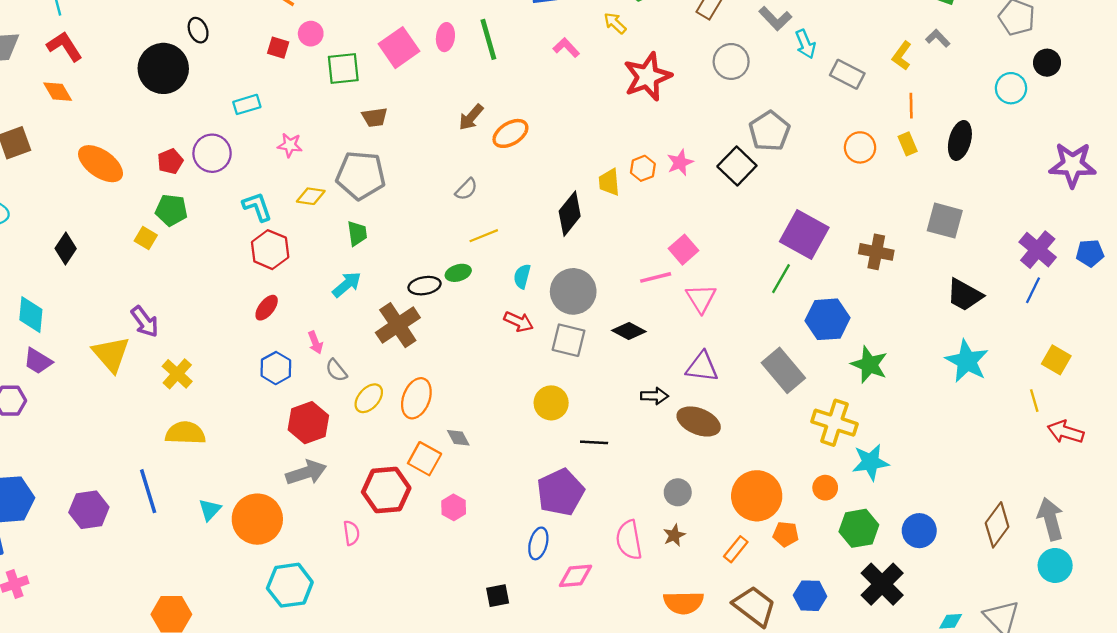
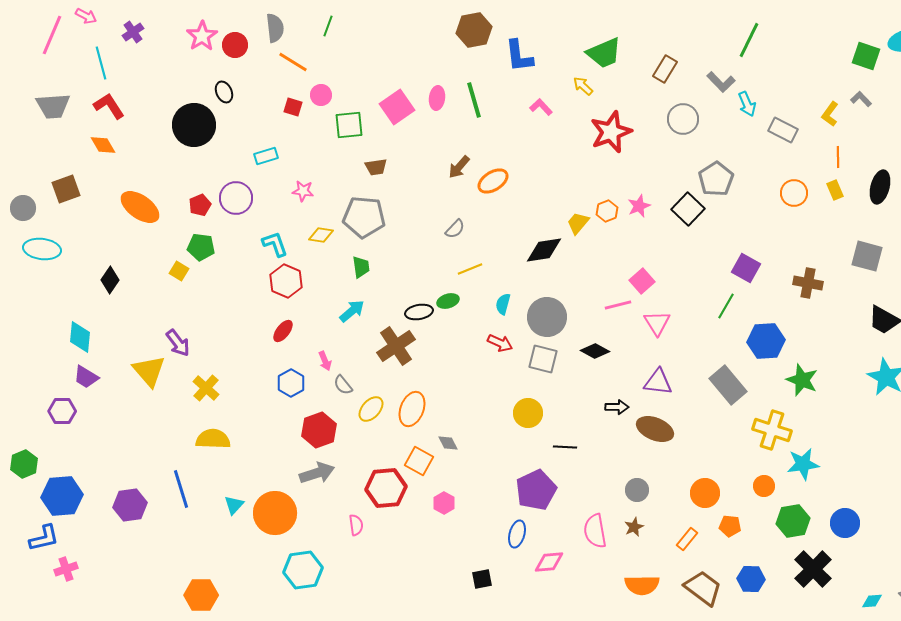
yellow trapezoid: (609, 182) -> (578, 223), turned 45
black diamond: (570, 214) -> (544, 250), turned 42
purple square: (804, 235) -> (746, 268), size x0.7
orange circle: (757, 496) -> (705, 493), size x0.7

